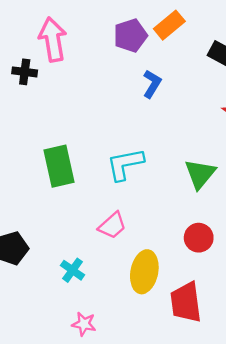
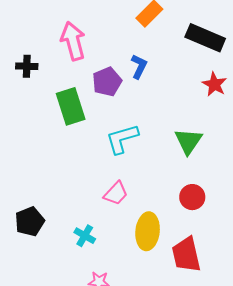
purple pentagon: (130, 36) -> (107, 82), moved
pink arrow: (53, 39) -> (73, 41), moved
green rectangle: (59, 166) -> (71, 106), moved

